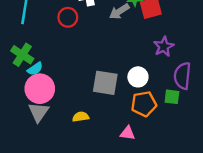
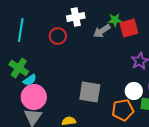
white circle: (138, 77) -> (134, 91), moved

